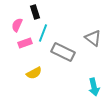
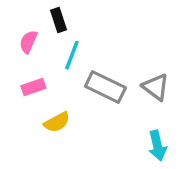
gray triangle: (93, 38) -> (156, 87), moved
pink rectangle: (25, 43) -> (33, 87), moved

